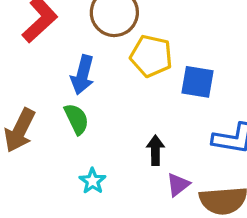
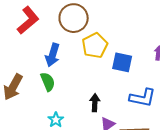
yellow pentagon: (151, 56) -> (95, 45), turned 30

